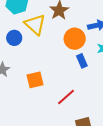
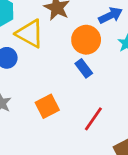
blue rectangle: (82, 61) -> (84, 68), moved

